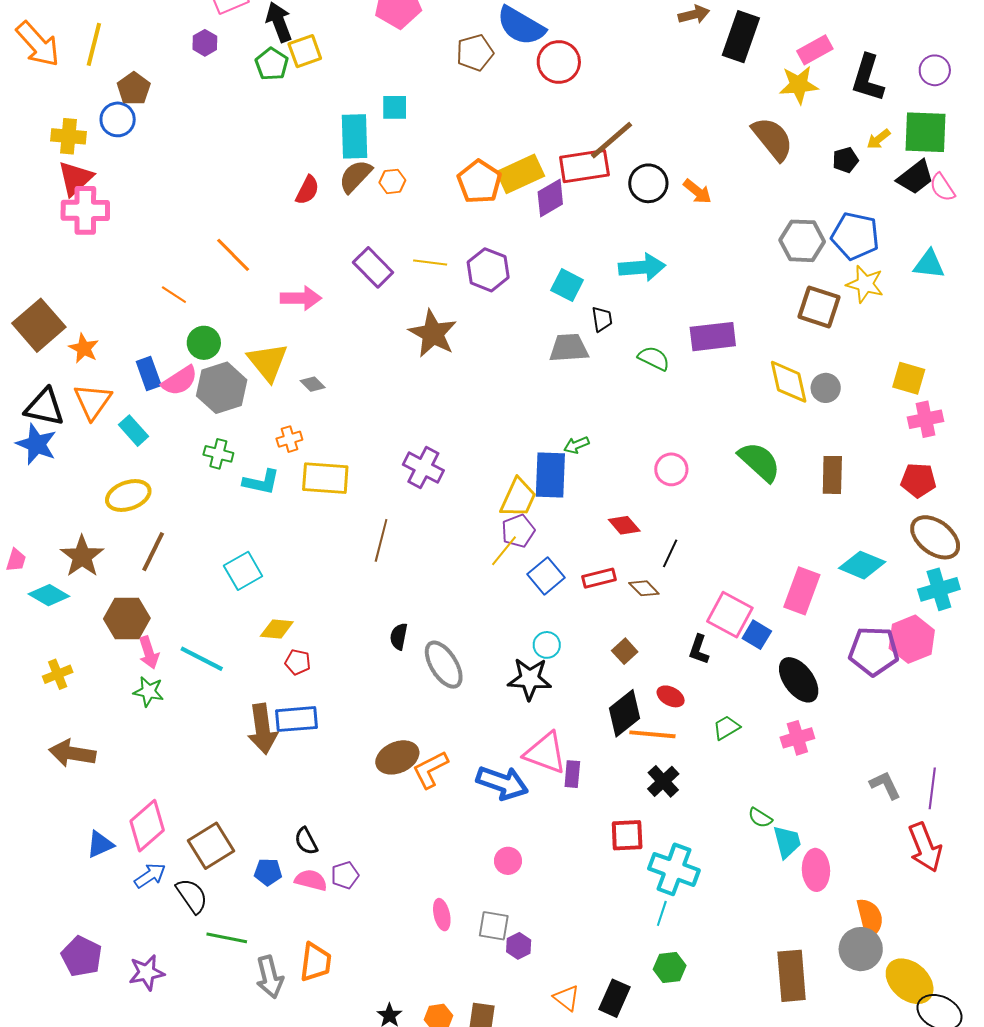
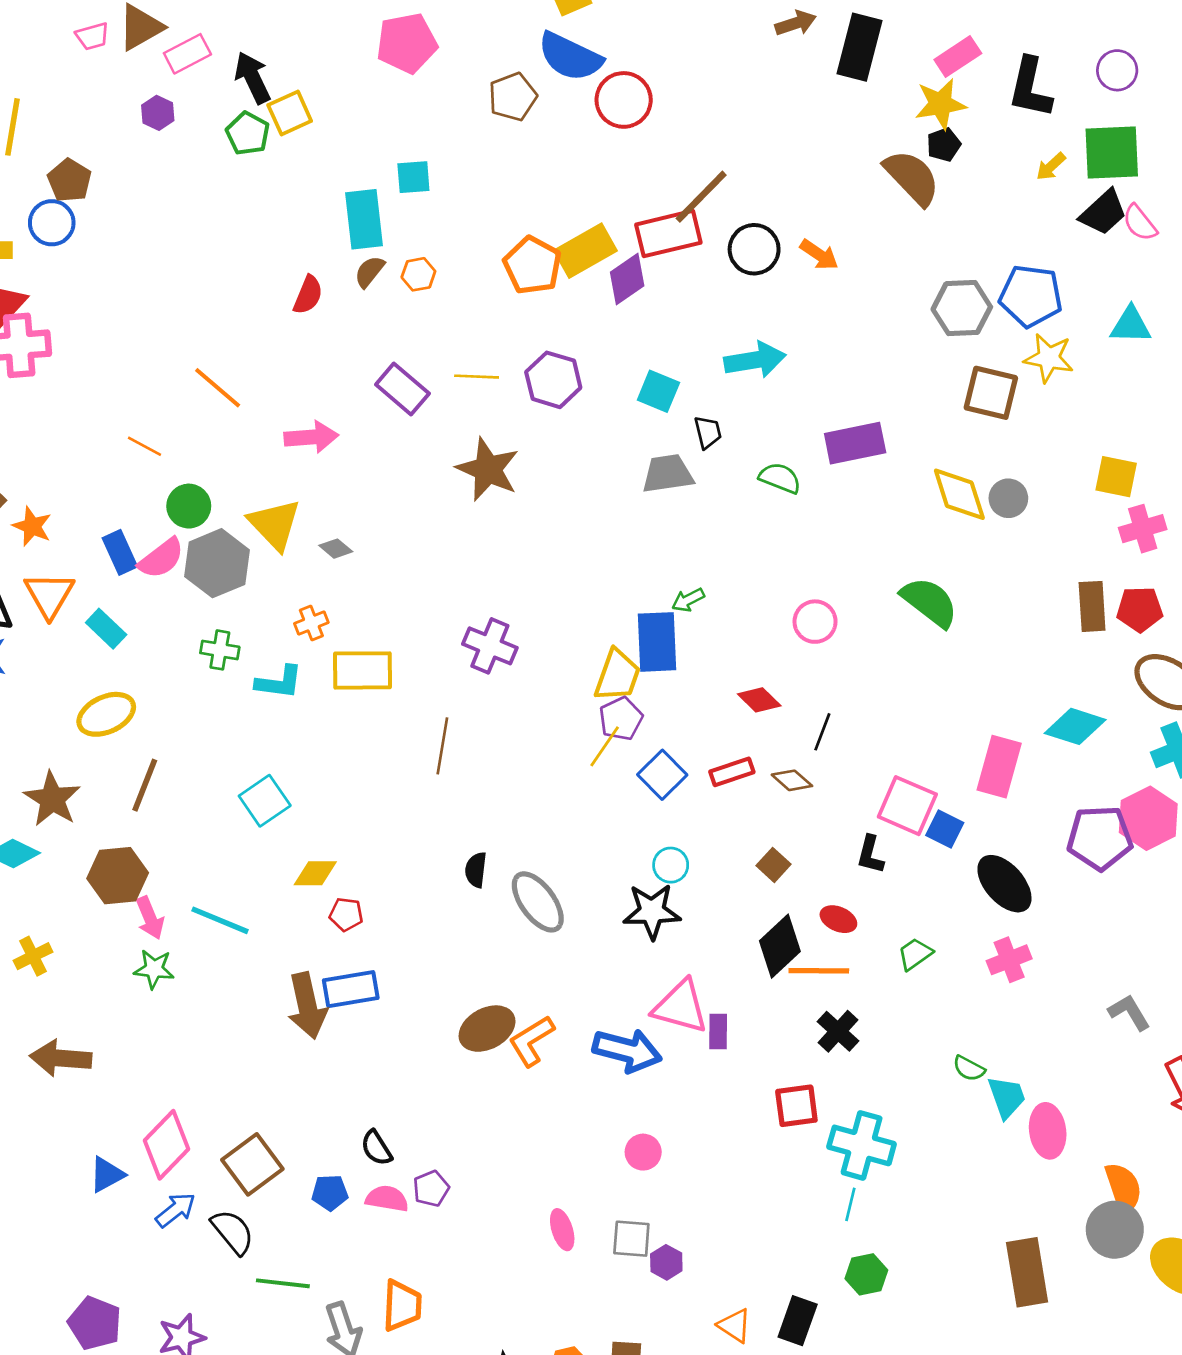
black pentagon: (845, 160) -> (944, 145), moved
brown semicircle: (355, 176) -> (369, 272), size x0.7
brown rectangle: (832, 475) -> (1092, 606), moved

